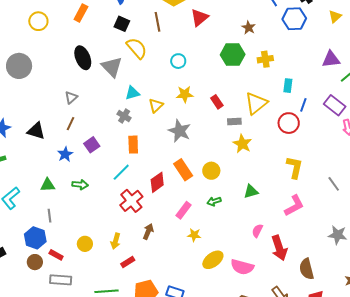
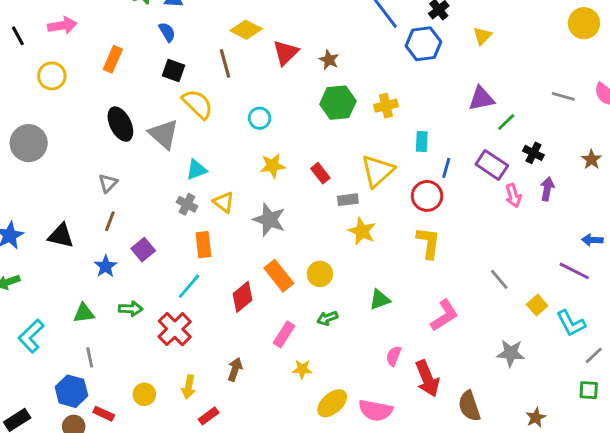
brown star: (249, 28) -> (329, 60), moved
yellow triangle: (156, 105) -> (224, 202), moved, turned -35
yellow L-shape: (295, 167) -> (428, 243), moved
red cross: (131, 201) -> (175, 329), moved

